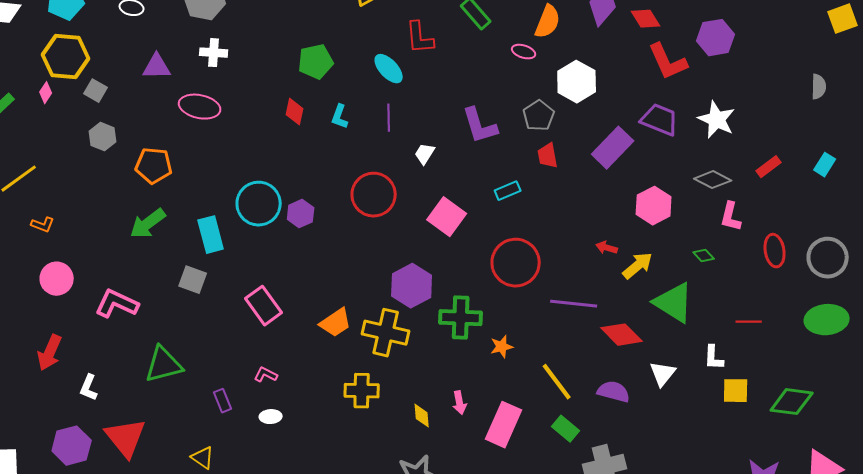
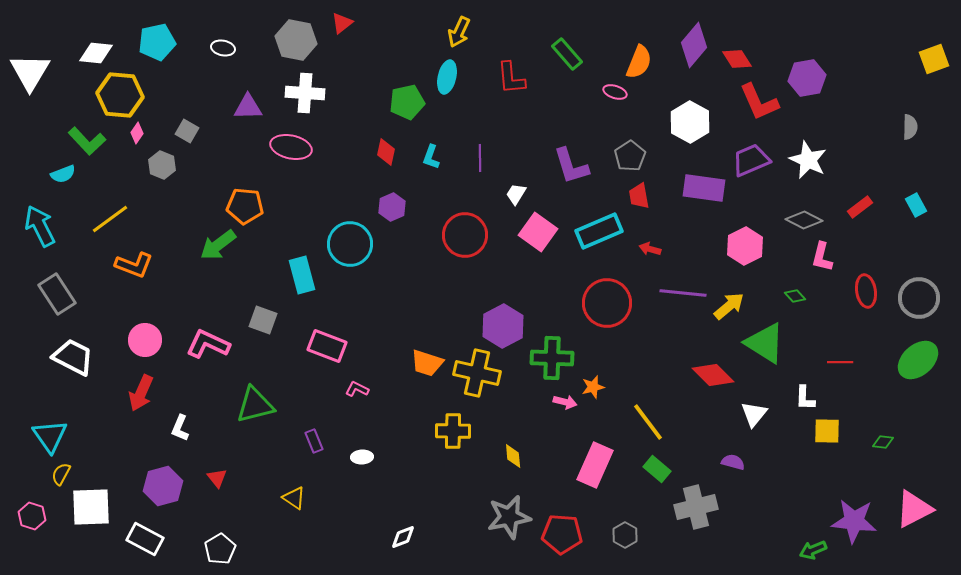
white cross: (214, 53) -> (305, 93), size x1.4
yellow hexagon: (66, 57) -> (120, 95), moved
cyan ellipse: (389, 69) -> (447, 77), moved, turned 56
white hexagon: (577, 82) -> (690, 122), moved
purple trapezoid: (660, 120) -> (751, 160), turned -45
gray hexagon: (103, 137) -> (162, 165), moved
purple rectangle: (613, 148) -> (704, 188), turned 54
cyan rectangle: (825, 165) -> (916, 205), turned -60
cyan rectangle: (508, 191) -> (599, 231), size x1.8
purple hexagon: (301, 214) -> (392, 207), moved
pink square: (447, 217) -> (538, 232), moved
green arrow: (148, 224) -> (218, 245), moved
orange L-shape: (43, 225) -> (134, 265), size x1.6
red arrow: (607, 248) -> (650, 249), moved
pink circle: (57, 279) -> (145, 340), moved
gray square: (193, 280) -> (263, 320), moved
purple line: (574, 304) -> (683, 293), moved
pink rectangle: (264, 306) -> (327, 346), moved, turned -33
green ellipse: (827, 320) -> (918, 360), turned -36
orange trapezoid: (336, 323) -> (427, 363), turned 52
pink L-shape: (266, 375) -> (357, 389), moved
purple semicircle: (614, 392) -> (733, 462), moved, size x0.7
green diamond: (792, 402) -> (883, 442), size x0.5
pink arrow: (460, 403) -> (565, 402), moved, turned -65
red triangle: (126, 438) -> (217, 478), size x0.5

